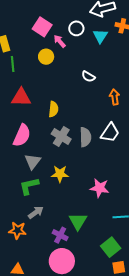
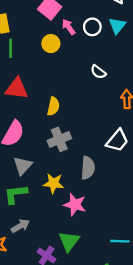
white circle: (76, 28) -> (92, 27), moved
gray cross: (61, 137) -> (59, 139), turned 30
gray semicircle: (85, 137) -> (88, 168), moved
pink star: (100, 188) -> (75, 205), moved

